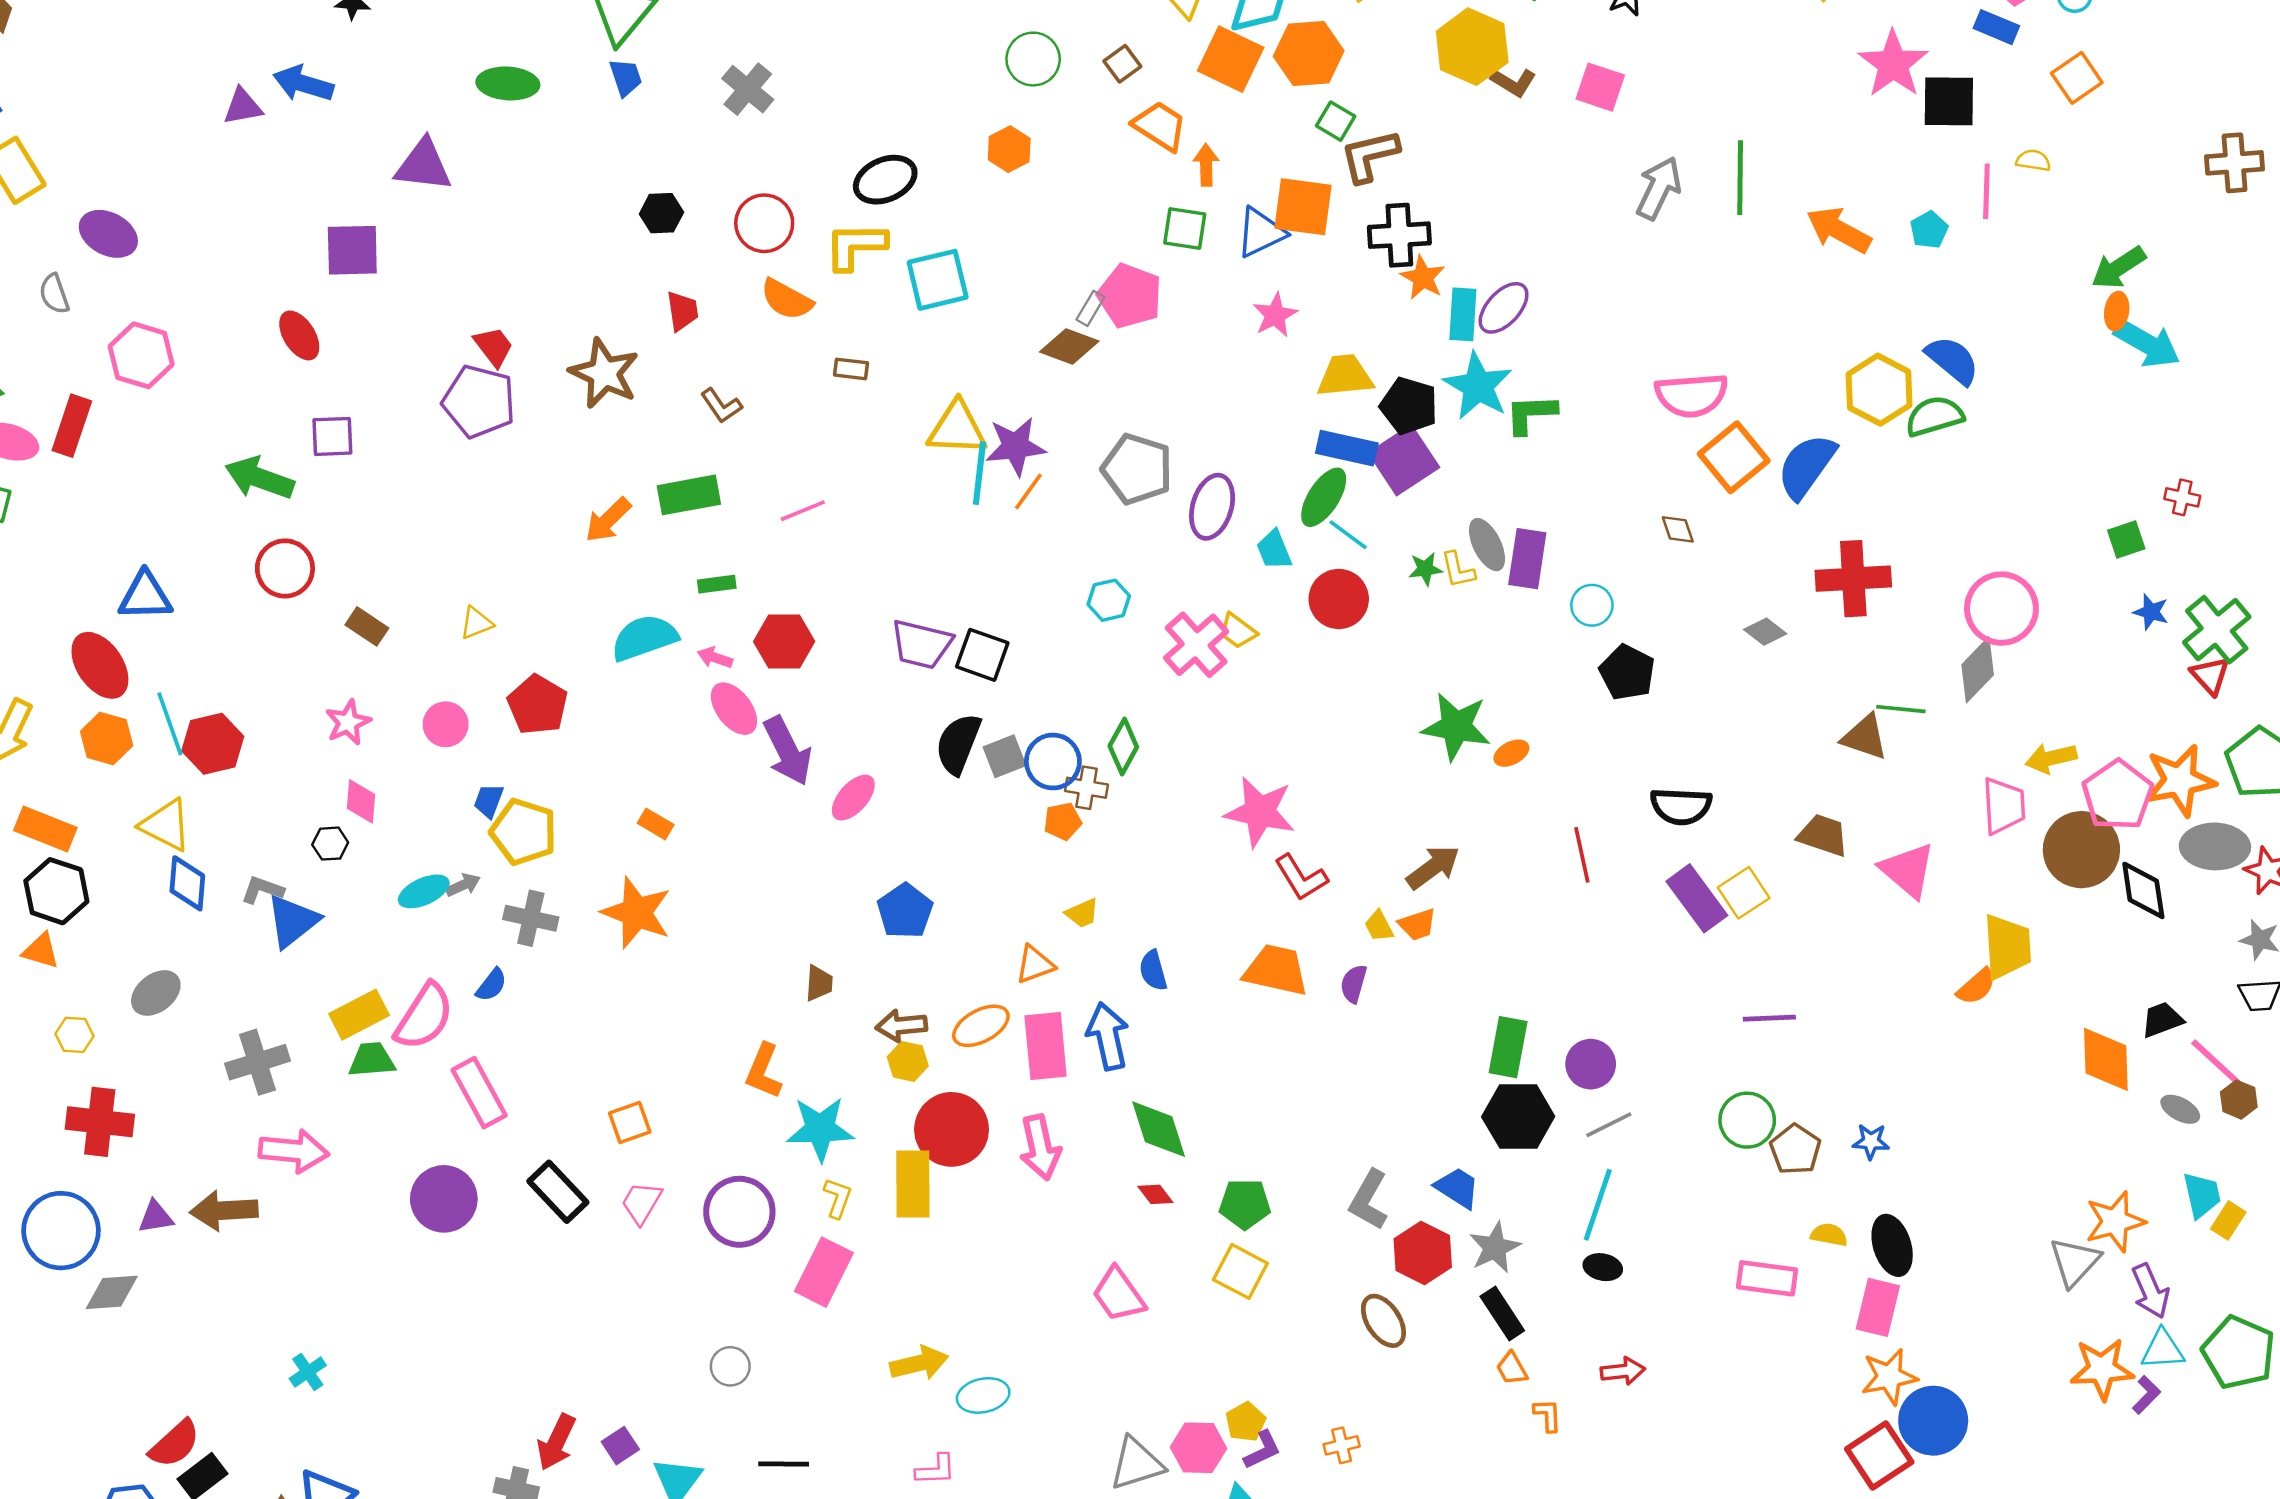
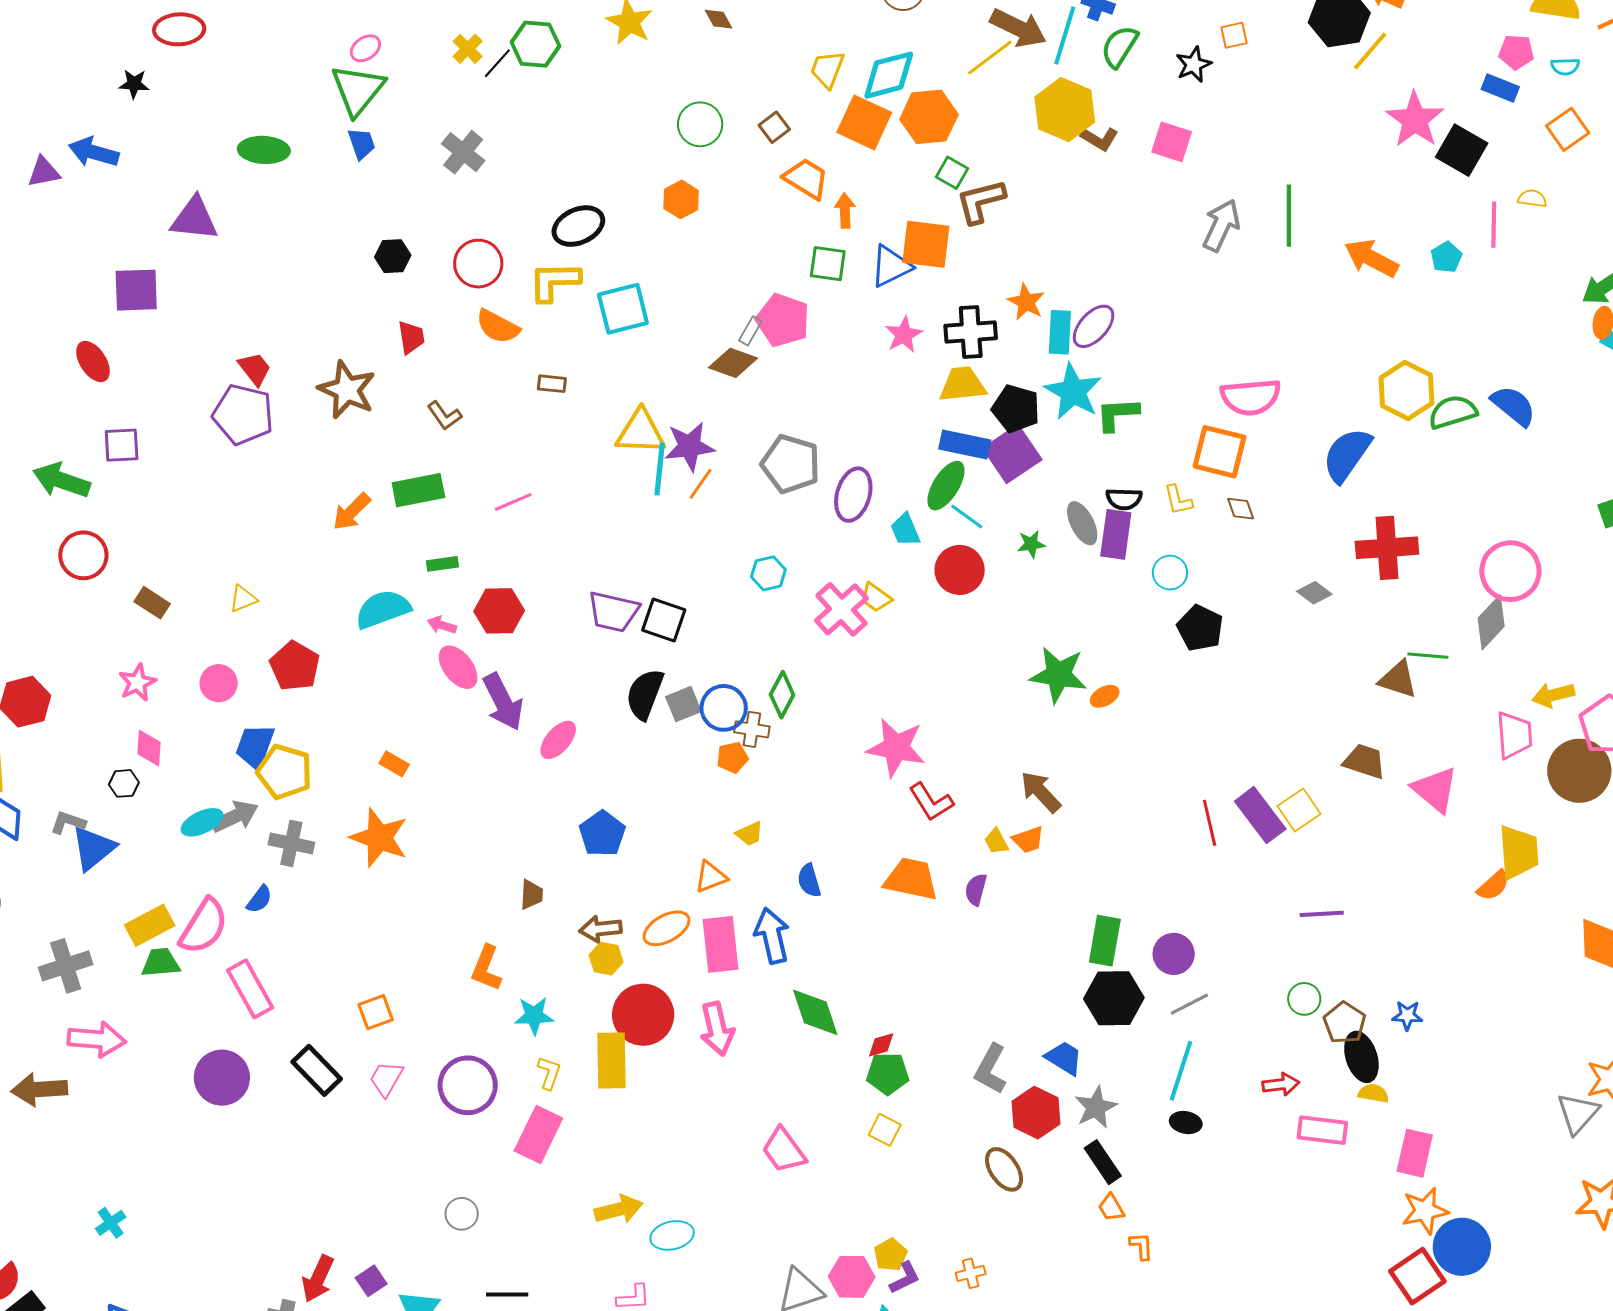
black square: (1949, 101) -> (1462, 150), turned 30
black cross: (1399, 235) -> (971, 332), moved
blue semicircle: (1953, 360) -> (1513, 406), moved
orange square: (1734, 457) -> (1220, 452), moved, turned -36
yellow L-shape: (1458, 570) -> (1178, 500), moved
blue trapezoid: (489, 801) -> (255, 746), size x1.6
black semicircle: (1681, 806) -> (1124, 499), moved, size x0.7
red line: (1582, 855) -> (1210, 823), moved
brown arrow: (1433, 867) -> (1041, 792), turned -96
gray arrow: (463, 885) -> (235, 816), size x1.6
green circle: (1747, 1120) -> (1304, 999), size x0.7
cyan star: (820, 1129) -> (534, 1016), size x0.7
red diamond: (1155, 1194) -> (881, 1045), moved, turned -68
black ellipse: (1892, 1245) -> (1361, 1057), moved
yellow square: (1240, 1271) -> (885, 1130), size x0.7
red arrow: (1623, 1371) -> (1281, 1084), moved

